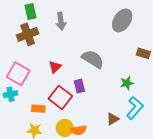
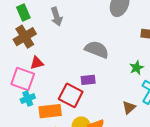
red triangle: (55, 67) -> (37, 63), moved, turned 40
purple rectangle: (79, 86) -> (88, 80), turned -72
cyan cross: (10, 94) -> (28, 99), moved
orange rectangle: (38, 109) -> (50, 111), size x1.5

